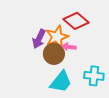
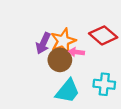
red diamond: (76, 21) -> (103, 35), moved

